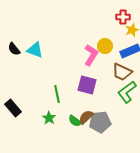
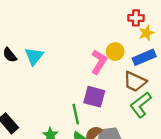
cyan triangle: (35, 50) -> (34, 56), turned 48
green line: (57, 94) -> (76, 114), moved

